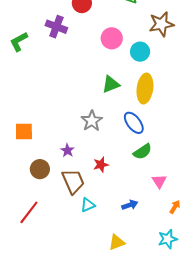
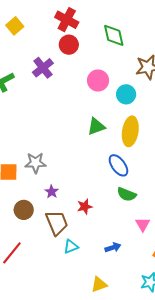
purple cross: (56, 27) -> (43, 68), turned 30
gray star: (92, 121) -> (35, 163), moved, turned 30
green semicircle: (142, 152) -> (127, 194), turned 54

